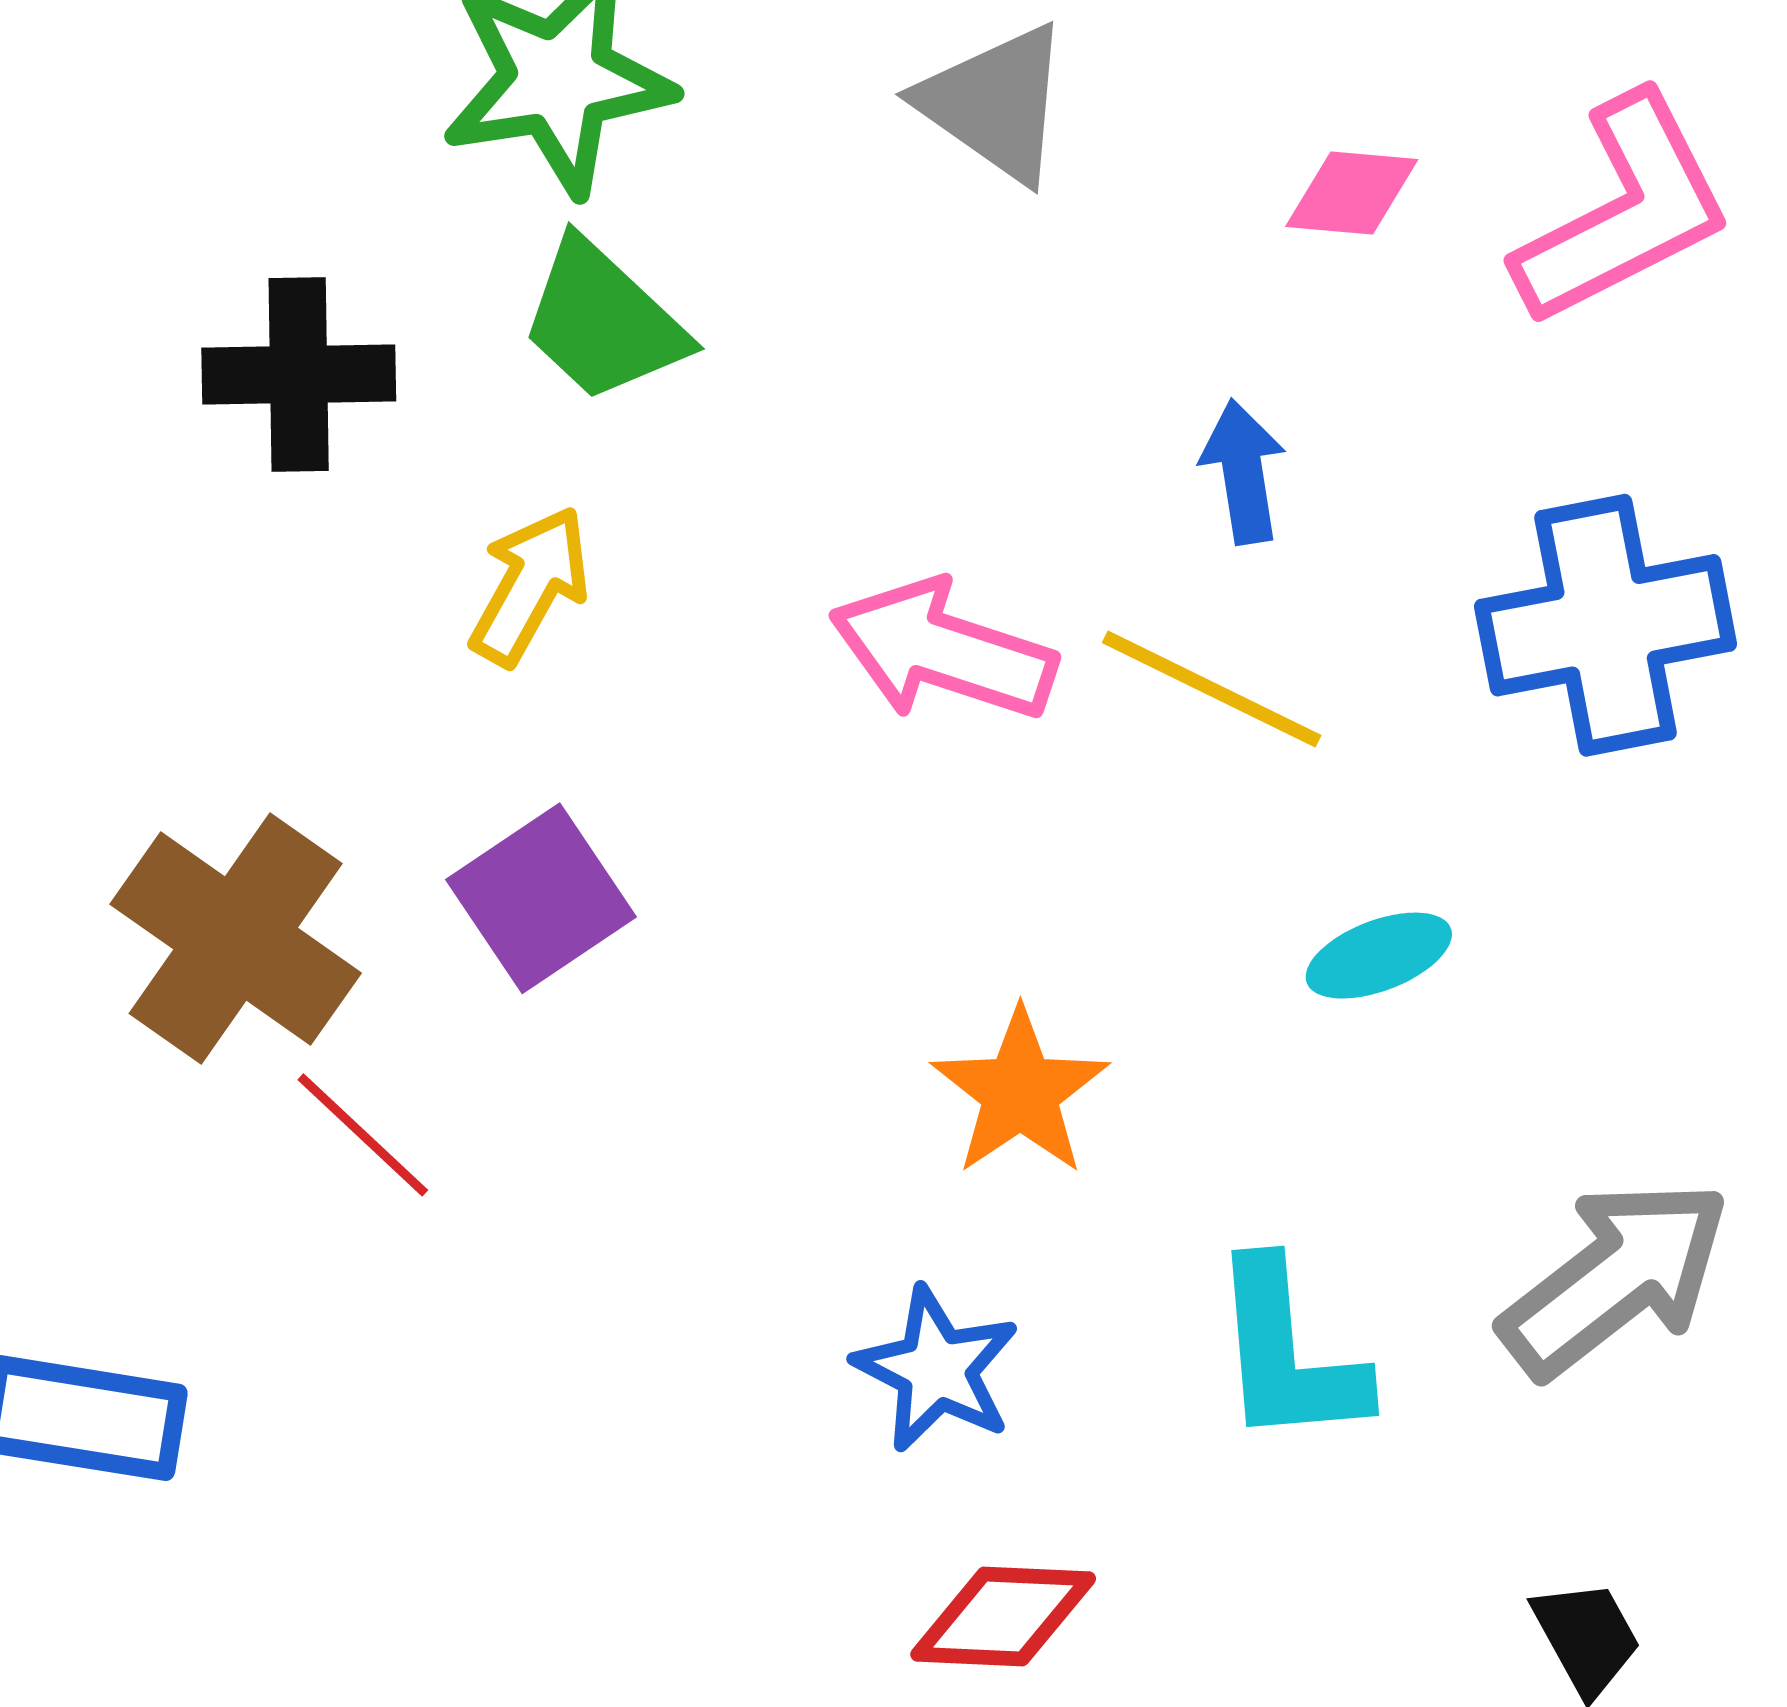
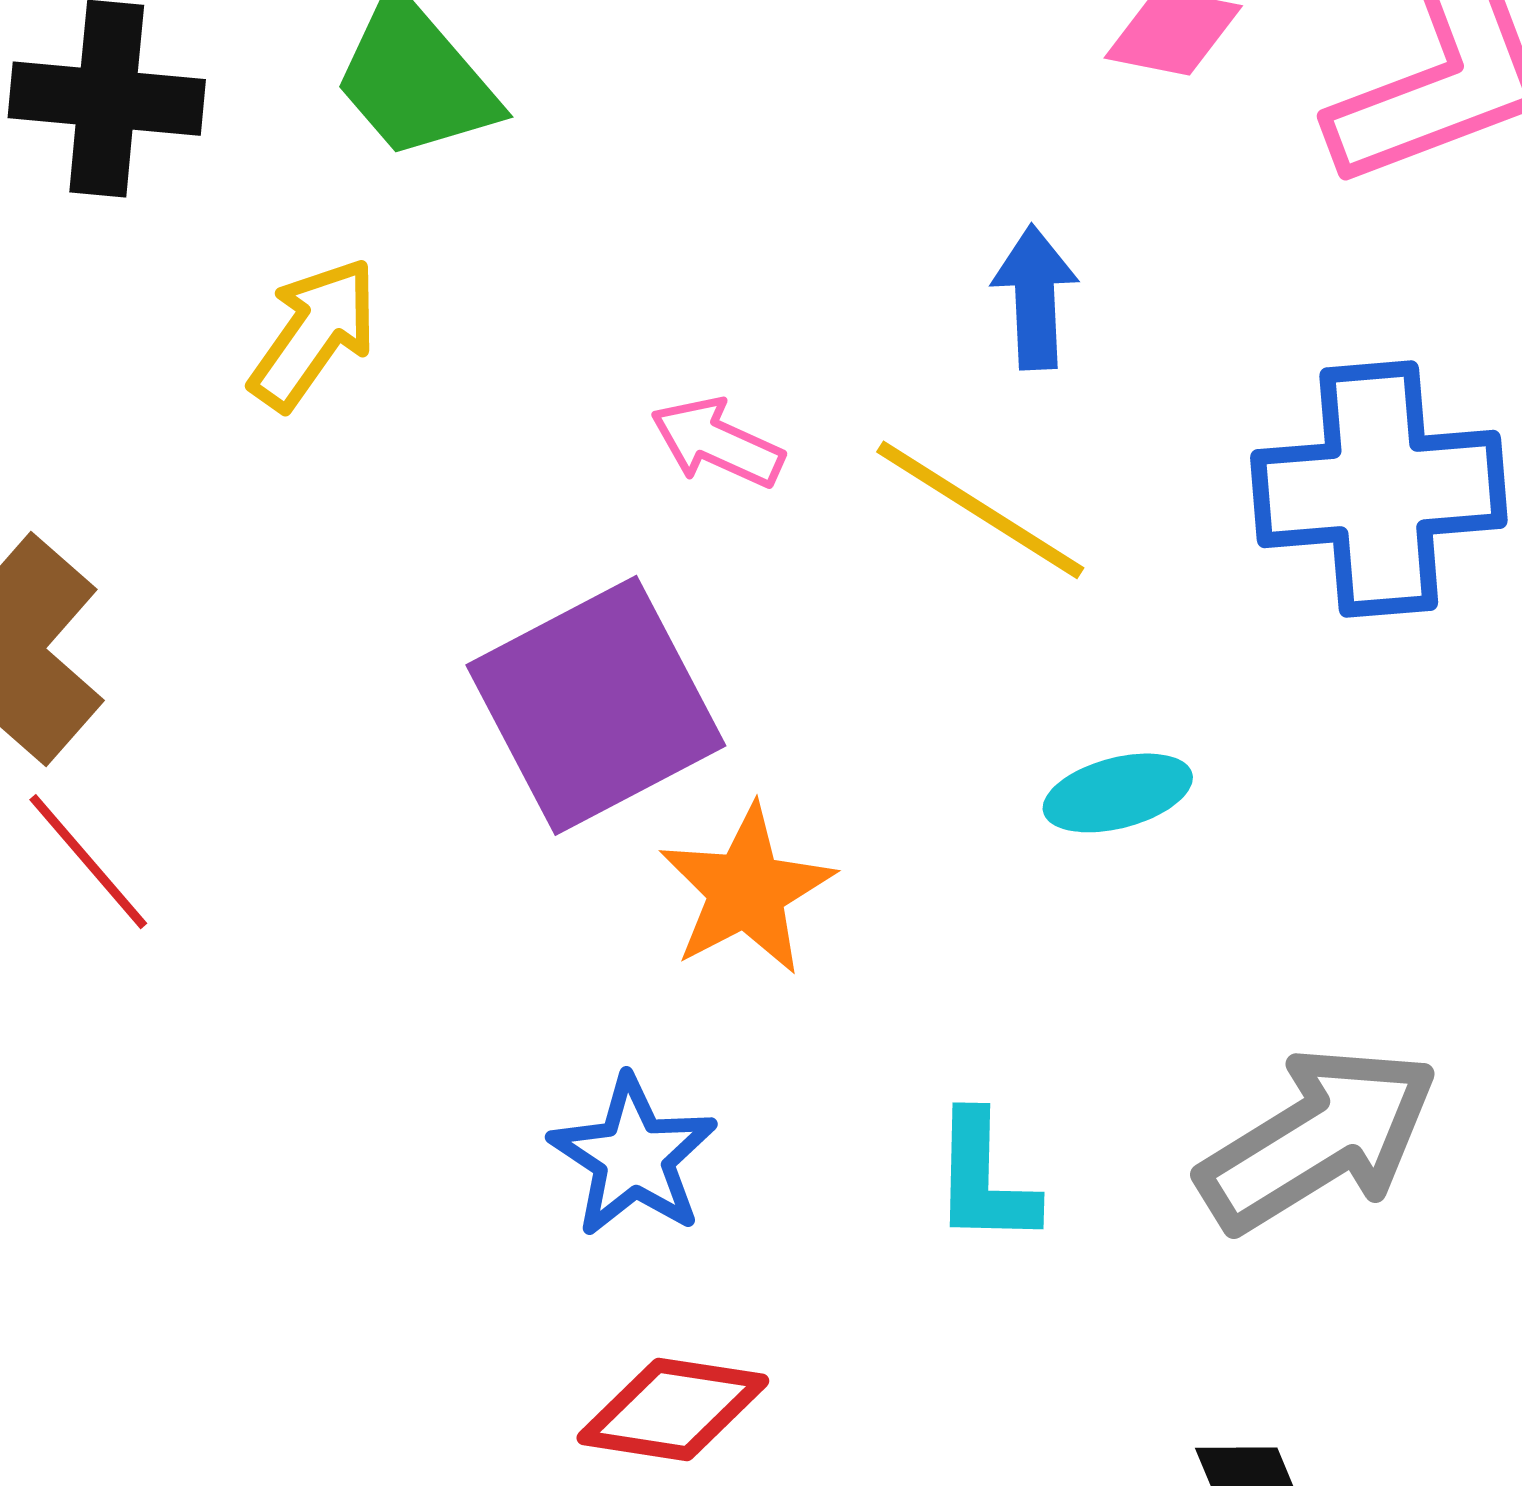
pink arrow: (943, 651) -> (717, 443), size x0.6
purple square: (541, 898) -> (596, 705), moved, size x1.4
cyan L-shape: (1288, 1354) -> (984, 1179), size x0.7

